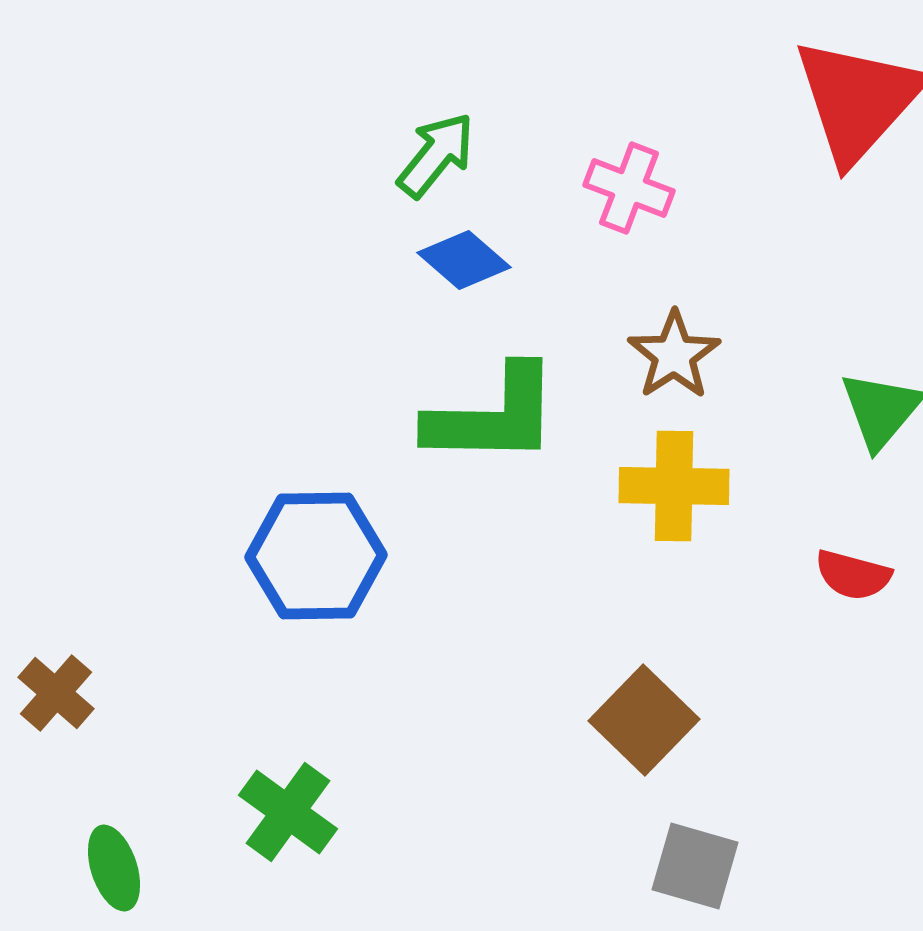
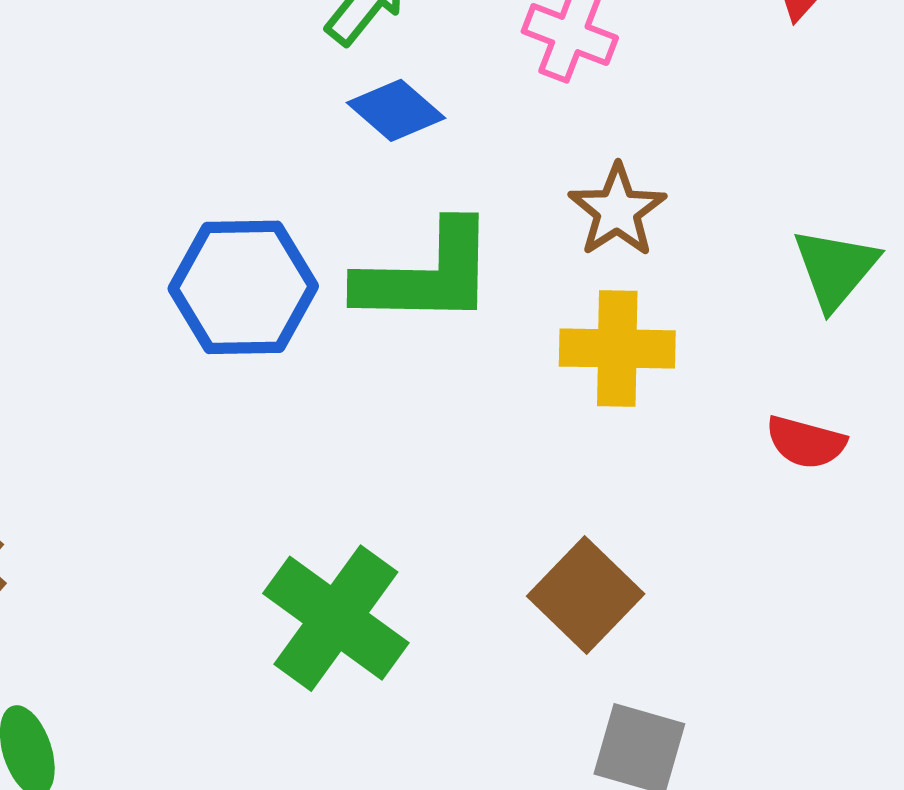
blue hexagon: (316, 556) -> (243, 287), moved
green cross: (288, 812) -> (336, 618), moved, size x1.4

